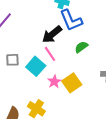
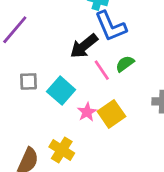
pink line: (50, 54) -> (102, 70), moved

